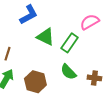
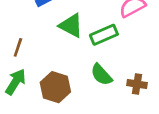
green rectangle: (70, 43) -> (104, 35), turned 30

